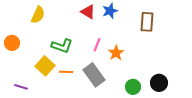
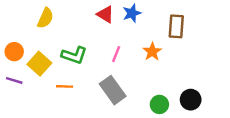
orange star: (116, 53) -> (152, 52), moved
yellow square: (45, 66) -> (39, 64), moved
orange line: (66, 72) -> (65, 86), moved
purple line: (21, 87) -> (14, 80), moved

